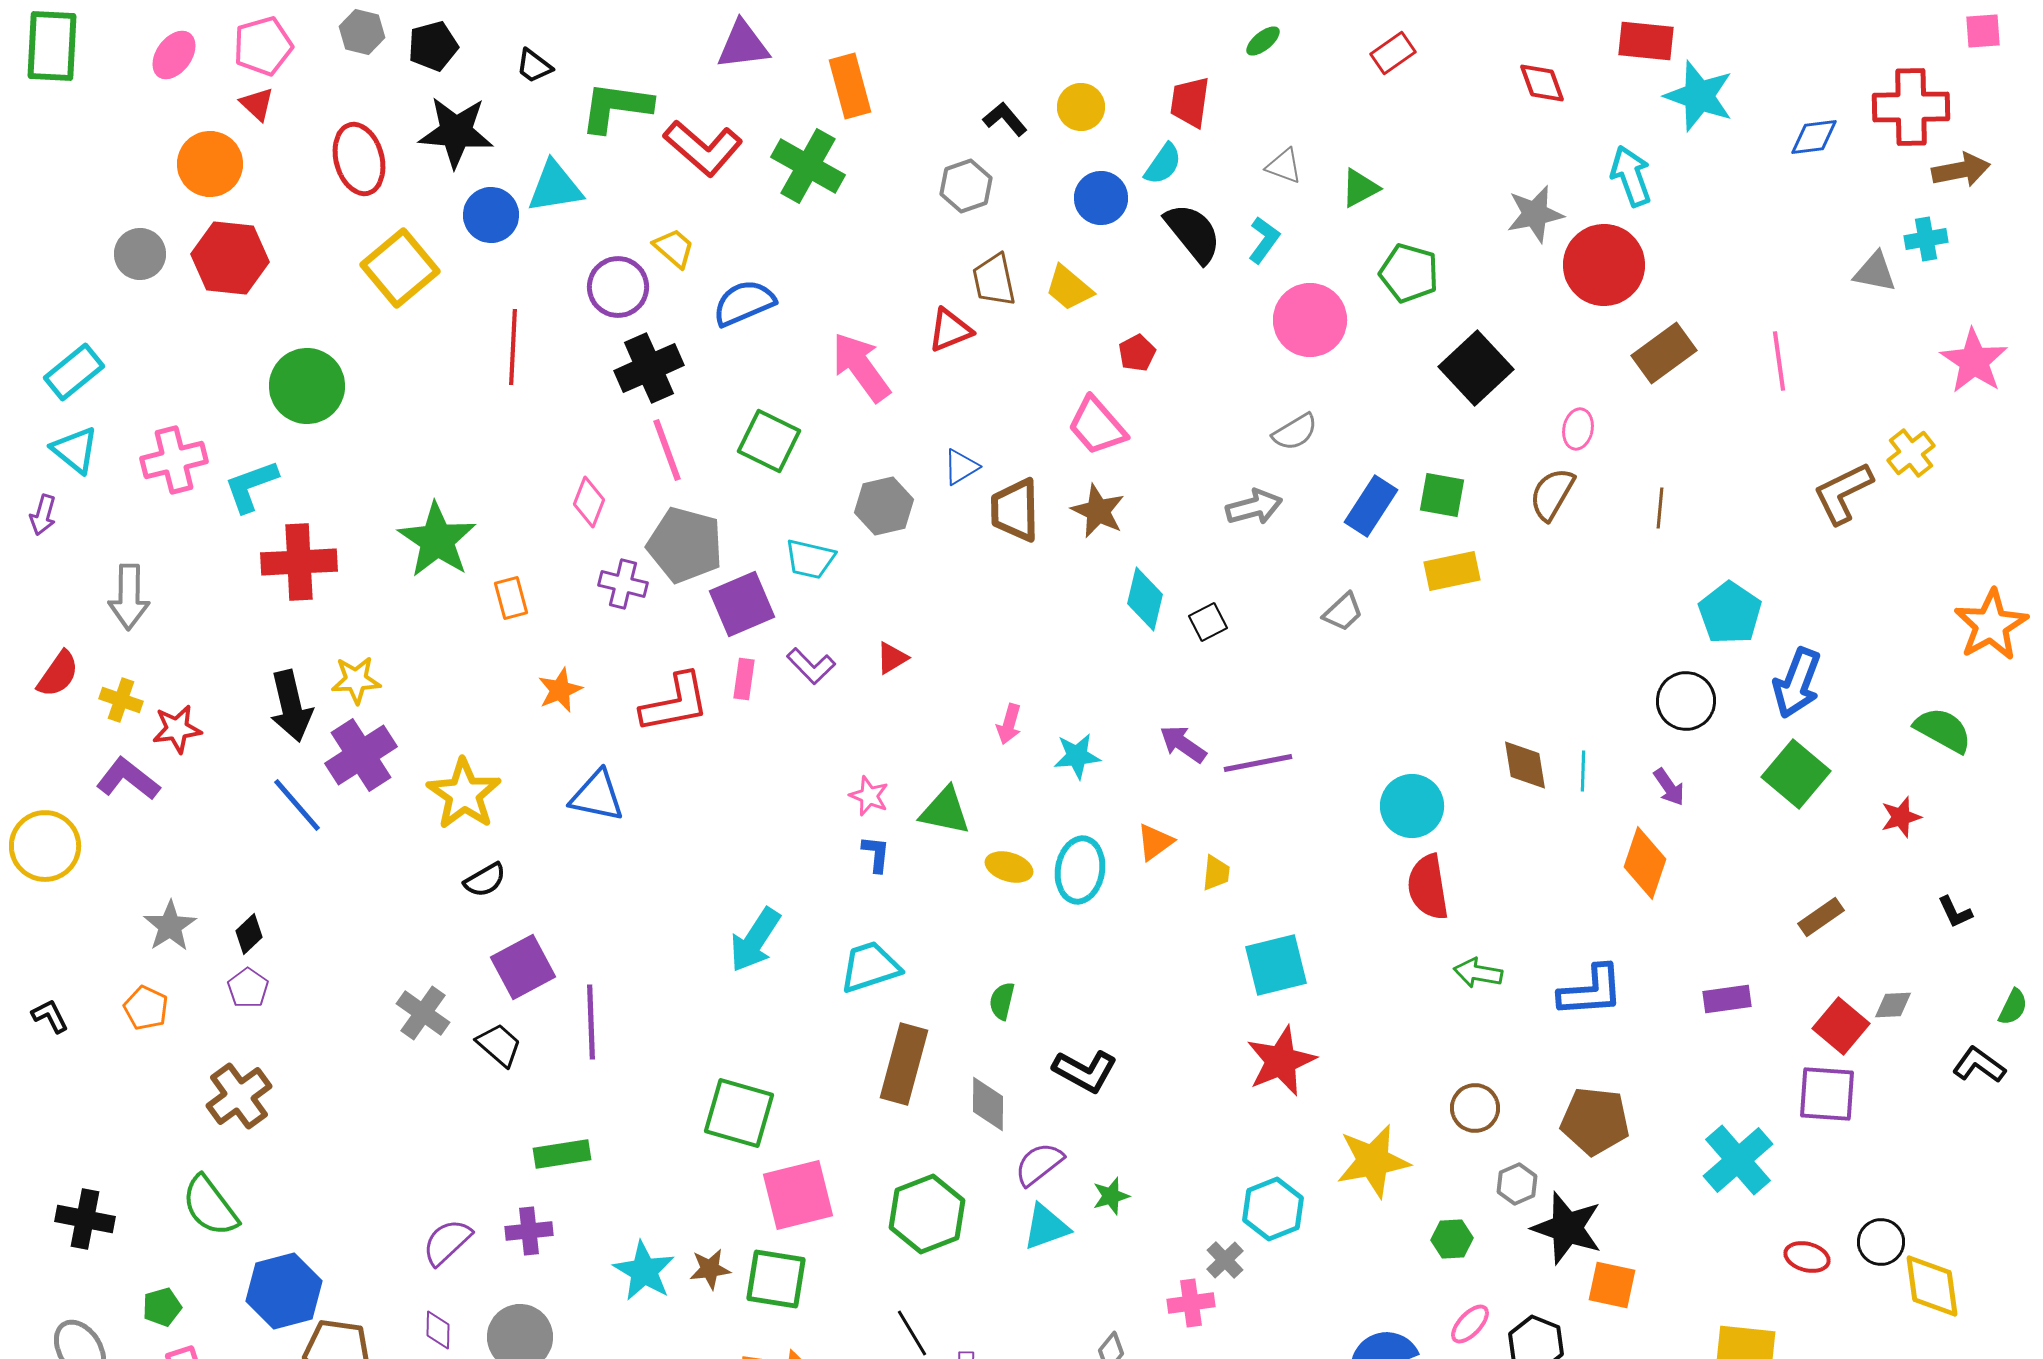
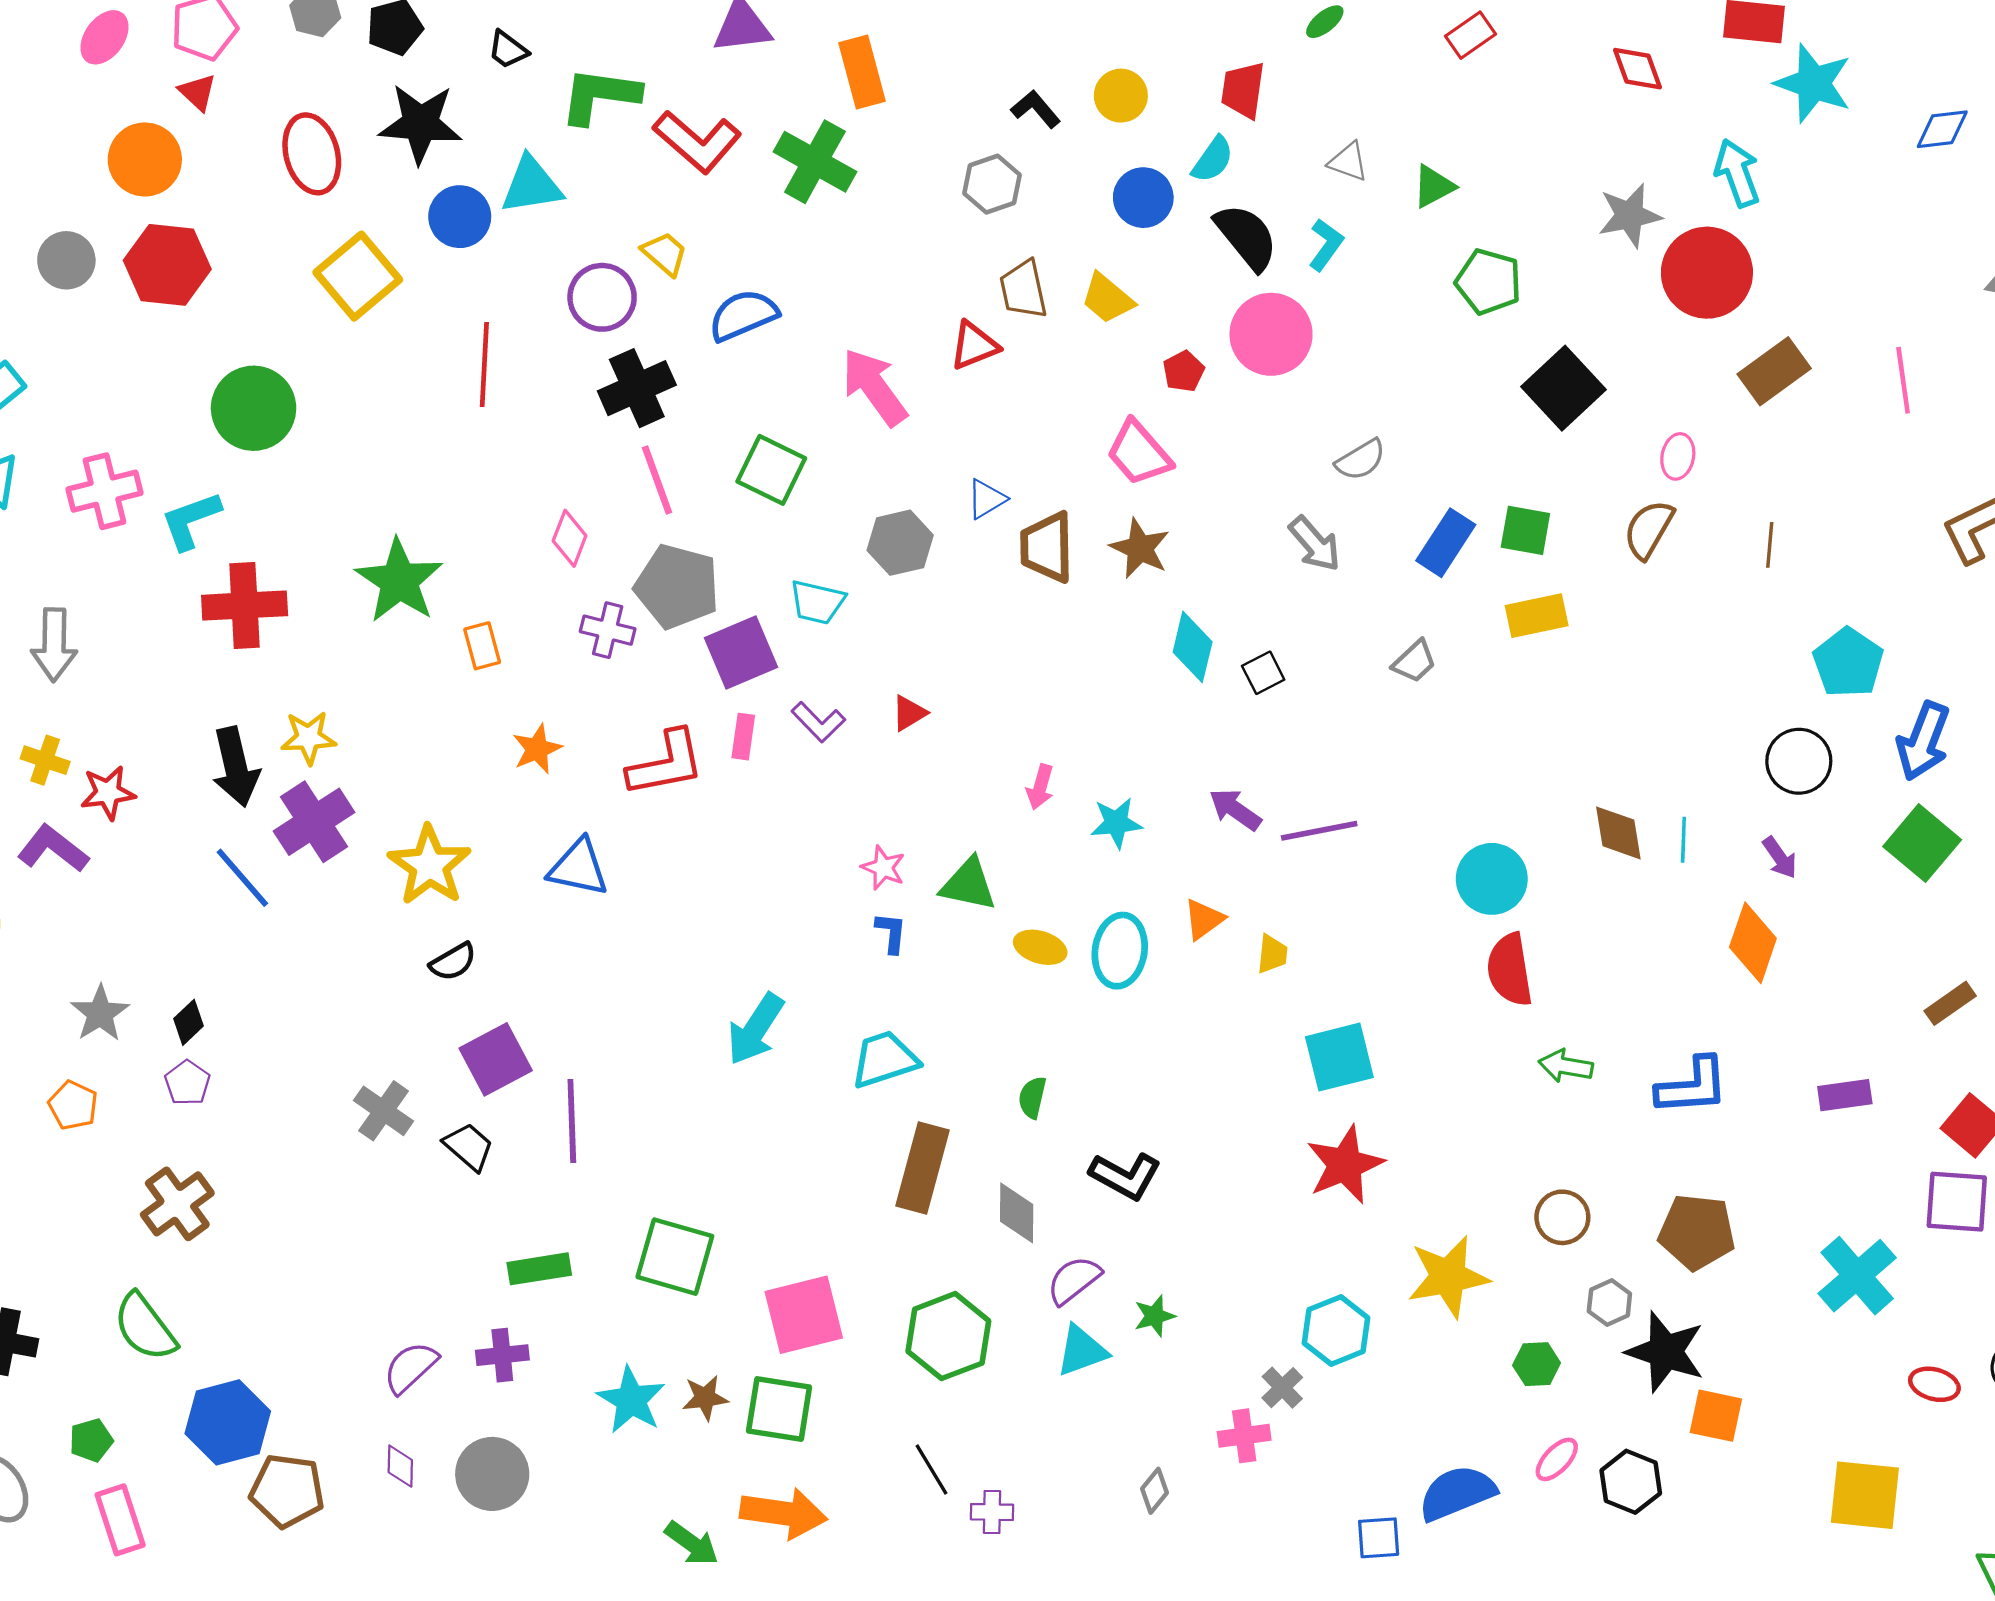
pink circle: (1310, 320) -> (1271, 334), moved
gray arrow: (1254, 507) -> (1315, 544), turned 64
green square: (739, 1113) -> (675, 1257), moved

